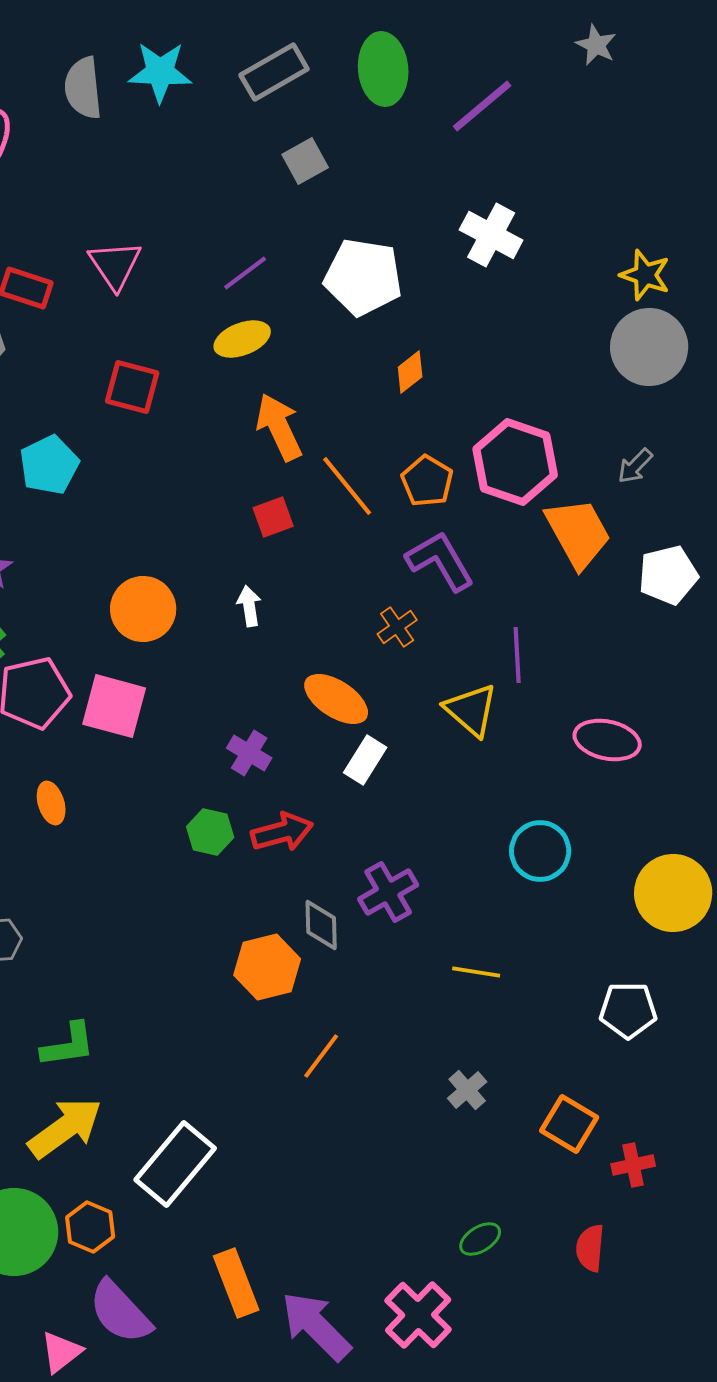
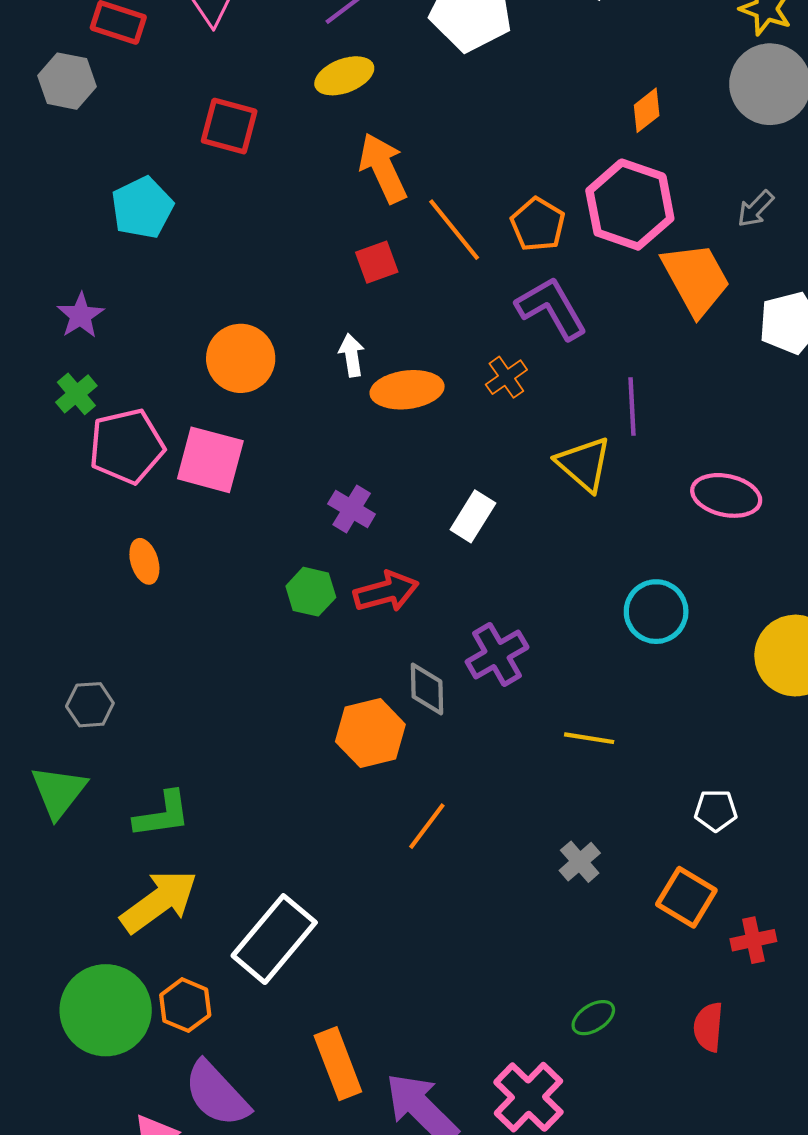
orange diamond: (410, 372) -> (647, 110), moved
orange ellipse: (336, 699) -> (407, 390), moved, turned -40
white pentagon: (628, 1010) -> (716, 810), moved, size x0.7

